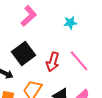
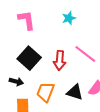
pink L-shape: (29, 16) -> (27, 20), turned -45

